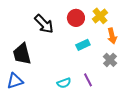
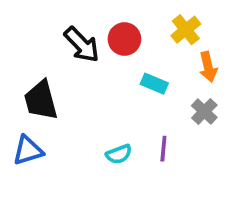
red circle: (76, 18) -> (124, 39), moved
cyan rectangle: (83, 45) -> (154, 84), turned 48
purple line: (88, 80) -> (163, 149), turned 32

